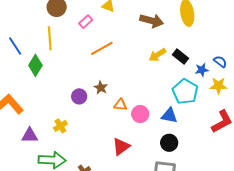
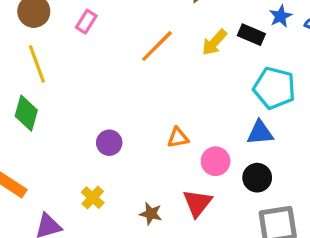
orange line: (102, 48) -> (157, 46), moved
blue star: (202, 70) -> (281, 16), moved
brown star: (101, 88) -> (151, 214), moved
pink circle: (140, 114) -> (216, 161), moved
black circle: (169, 143) -> (257, 178), moved

